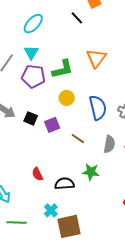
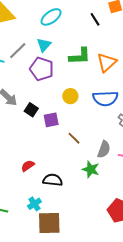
green L-shape: (63, 69) -> (80, 56), moved
blue semicircle: (98, 108) -> (105, 98), moved, turned 90
green star: (91, 172) -> (91, 169), moved
red semicircle: (37, 174) -> (28, 166), turned 72

